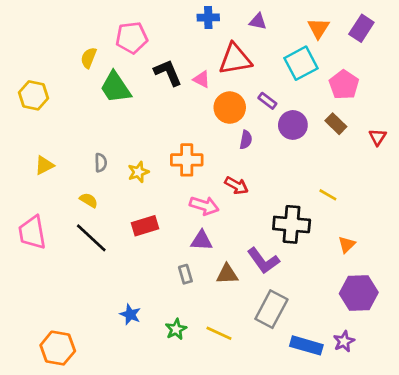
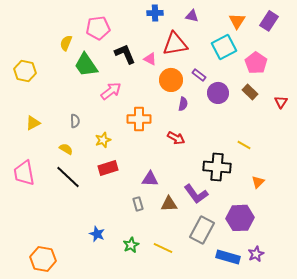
yellow star: (138, 172) -> (103, 140), moved
pink arrow: (204, 206) -> (111, 91), moved, turned -55
purple hexagon: (359, 293) -> (240, 218), moved

